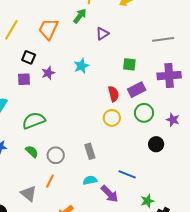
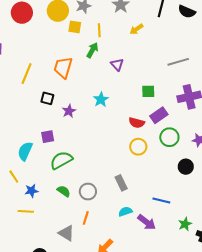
purple triangle: (102, 34) -> (117, 65), turned -32
purple square: (24, 79) -> (48, 137), moved
red semicircle: (114, 94) -> (137, 123), turned 126

